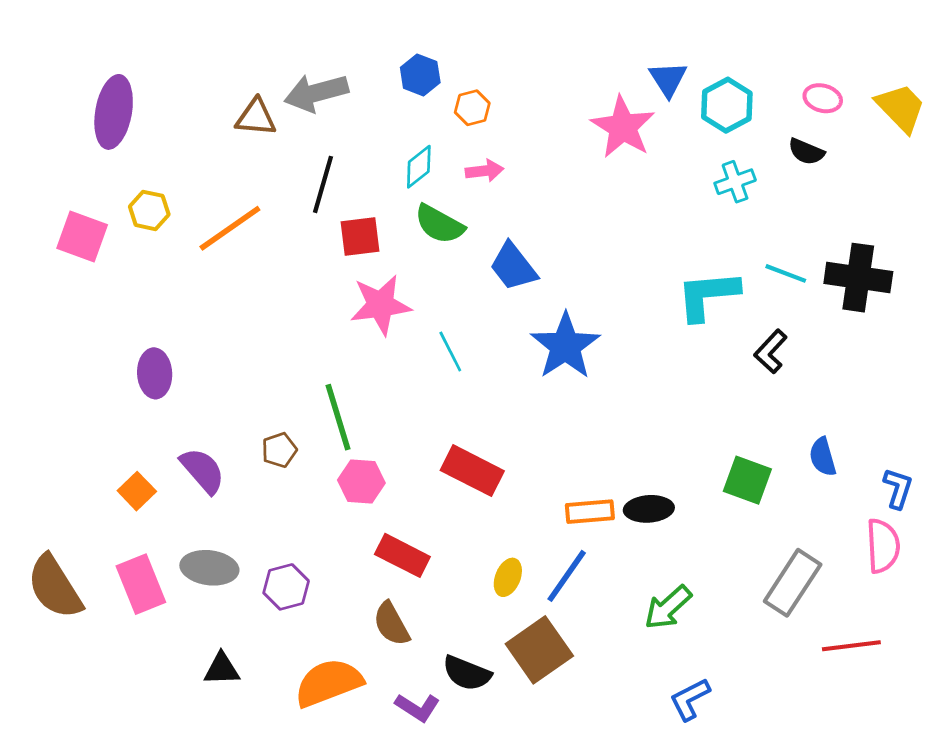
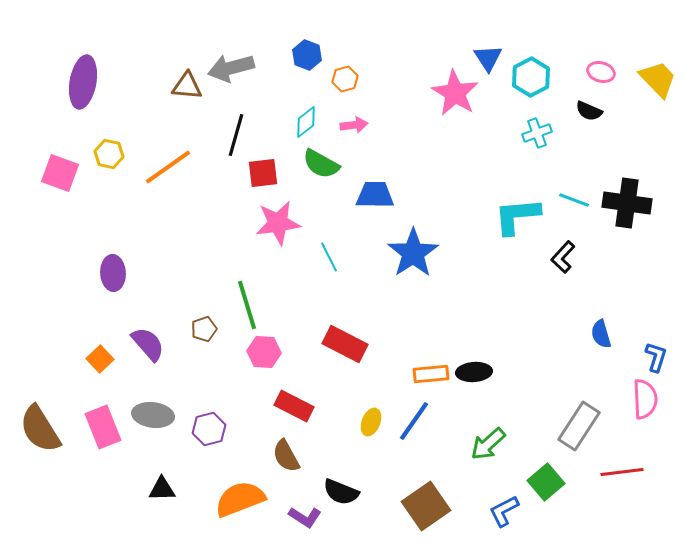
blue trapezoid: (513, 267) -> (375, 195), turned 129
green square: (747, 480) -> (546, 482), moved, turned 30
brown square: (539, 650) -> (426, 506), moved

